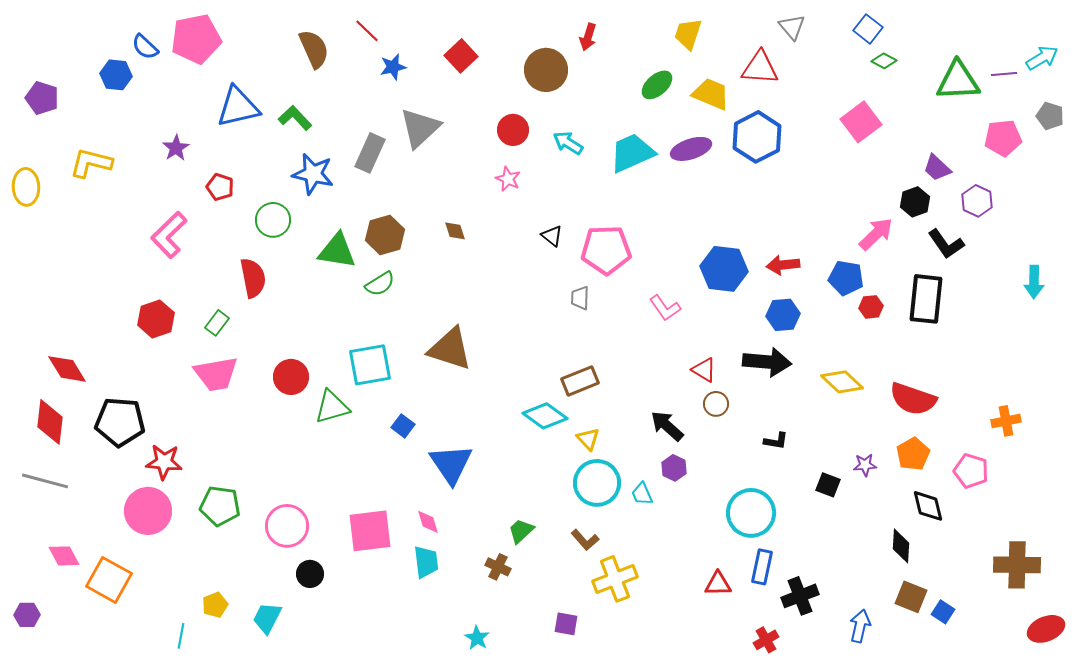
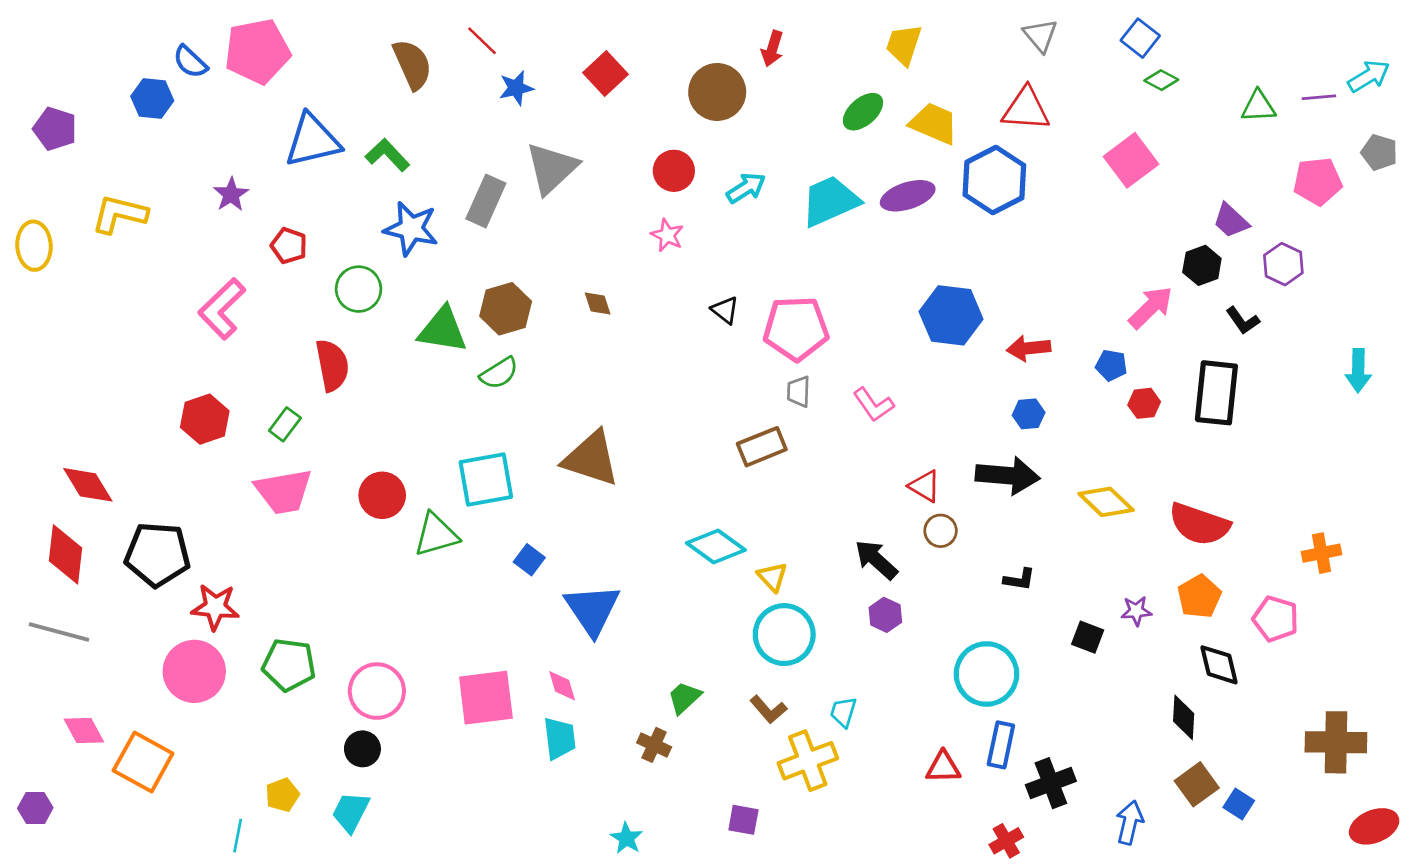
red triangle: (760, 68) -> (1026, 109), moved
green triangle: (958, 81) -> (1258, 106), size x0.6
cyan arrow: (568, 143) -> (746, 188), turned 116
black L-shape: (946, 244) -> (1243, 321), size x0.7
blue hexagon: (724, 269) -> (951, 315), moved
blue pentagon: (846, 278) -> (1111, 365), size x0.7
gray trapezoid: (580, 298) -> (799, 392), moved
blue hexagon: (783, 315) -> (1029, 414), size x0.7
brown rectangle: (580, 381) -> (762, 447), moved
cyan trapezoid: (642, 494) -> (843, 712), moved, turned 40
black circle: (310, 574) -> (362, 749), moved
brown square: (911, 597) -> (1197, 784), turned 32

